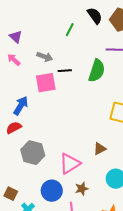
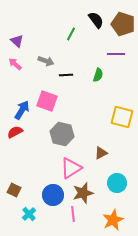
green semicircle: (97, 71) -> (98, 75), size x0.6
pink square: (46, 83) -> (47, 101), moved, turned 30
gray hexagon: (33, 153) -> (62, 134), moved
brown star: (82, 189) -> (83, 193), size x1.5
brown square: (11, 194) -> (14, 190), moved

